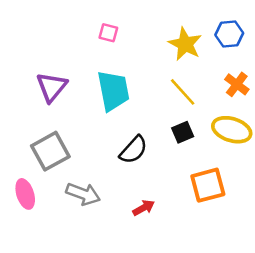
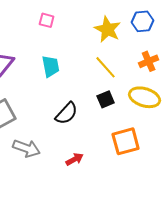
orange cross: (237, 84) -> (149, 61), turned 30
cyan trapezoid: (113, 91) -> (51, 66), size x0.7

